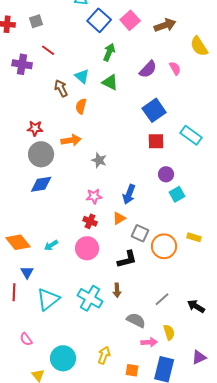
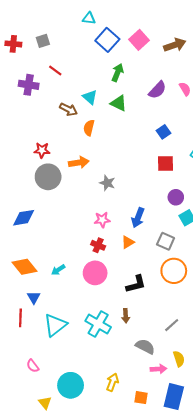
brown arrow: (61, 88) -> (68, 109), turned 144
blue square: (154, 110) -> (164, 132), size x0.6
blue diamond: (41, 184) -> (24, 218), moved
gray square: (140, 233) -> (166, 241), moved

